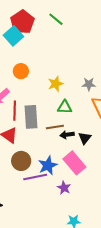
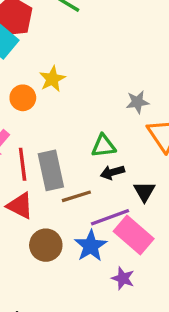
yellow star: (56, 84) -> (52, 79), moved
brown line: (55, 127) -> (76, 196), moved
black arrow: (67, 135) -> (112, 172), moved
purple line: (35, 177) -> (110, 217), moved

